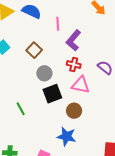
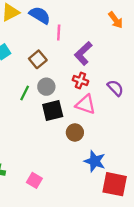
pink line: (58, 24) -> (59, 33), moved
green line: (21, 109) -> (25, 93), moved, turned 48
blue star: (66, 137) -> (95, 161), moved

